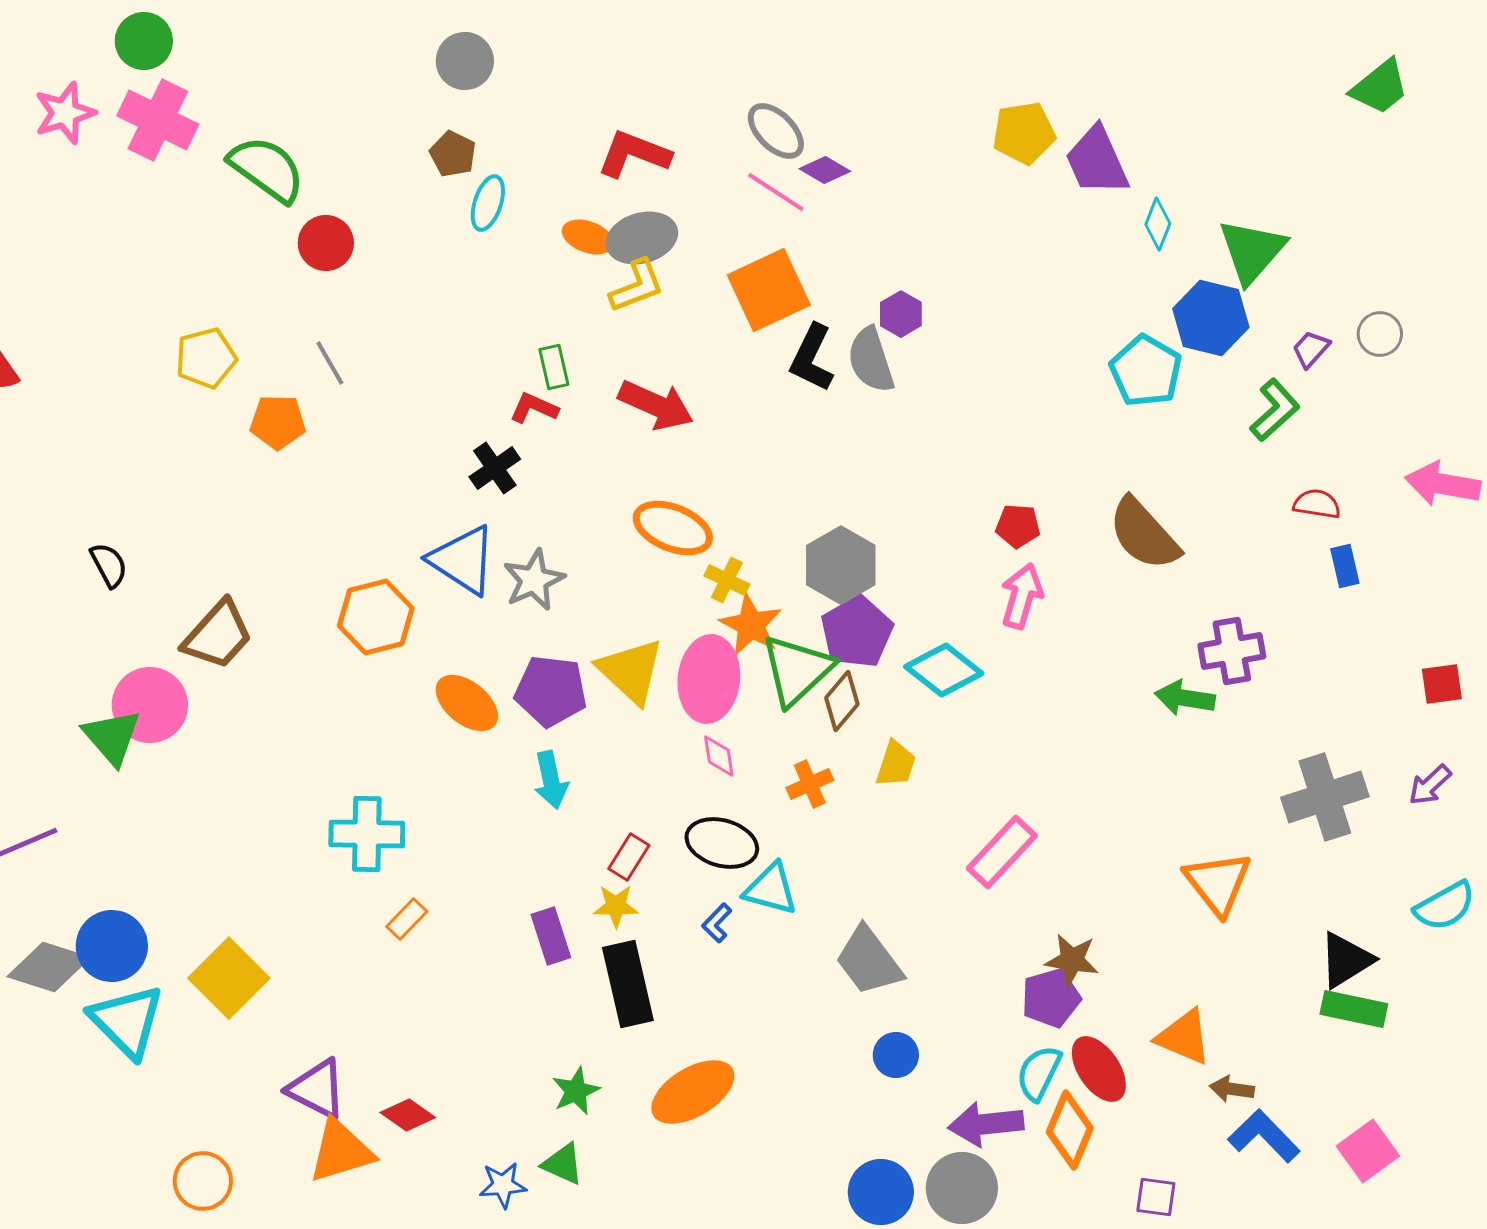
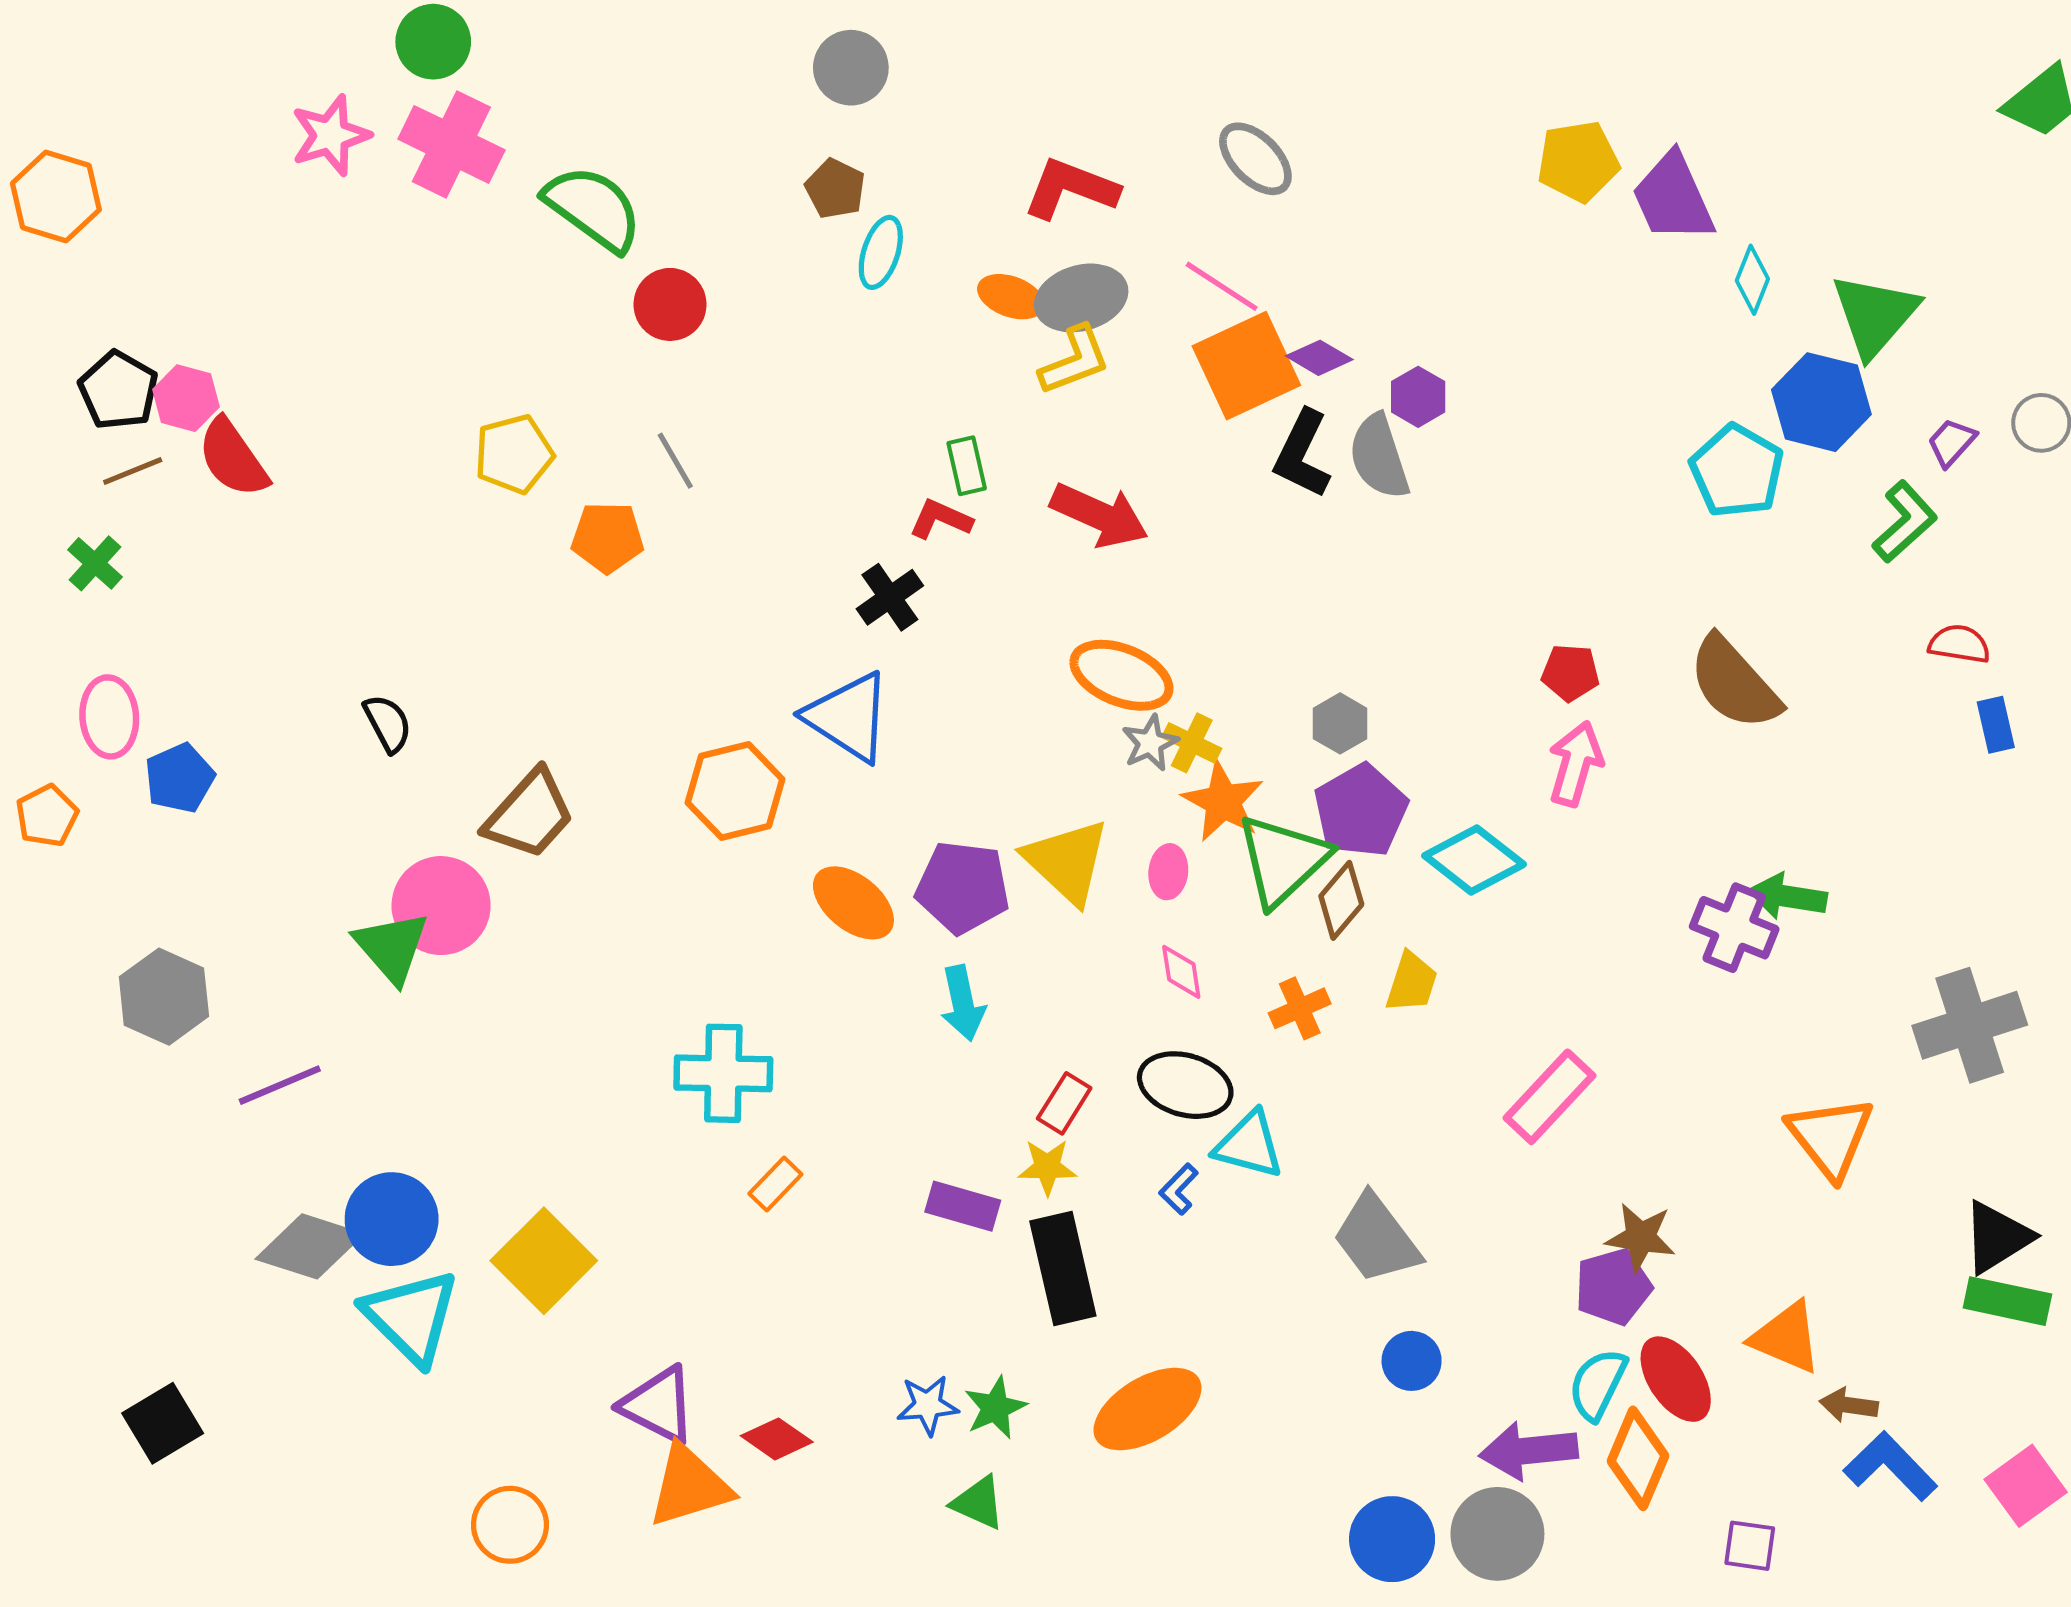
purple diamond: (825, 170) -> (1319, 358), moved
pink line: (776, 192) -> (1222, 286), moved
gray hexagon: (841, 565) -> (1340, 723), size x0.6
gray star: (534, 580) -> (1150, 743), moved, size x0.7
purple cross: (1232, 651) -> (1734, 928), moved, turned 32
pink ellipse: (709, 679) -> (1168, 872), size x0.5
purple rectangle: (551, 936) -> (963, 1206), turned -56
blue star: (503, 1185) -> (928, 1405), moved

